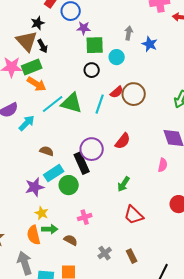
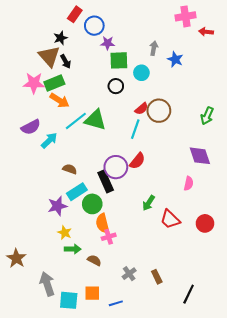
cyan line: (100, 104) -> (135, 129), moved
red semicircle: (123, 141) -> (137, 161), moved
red trapezoid: (134, 215) -> (170, 219), moved
orange semicircle: (34, 235) -> (102, 223), moved

